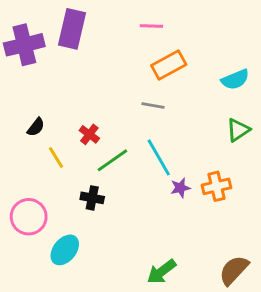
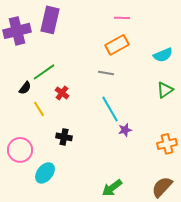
pink line: (151, 26) -> (122, 18), moved
green line: (112, 160) -> (44, 72), moved
orange cross: (216, 186) -> (167, 144), moved

